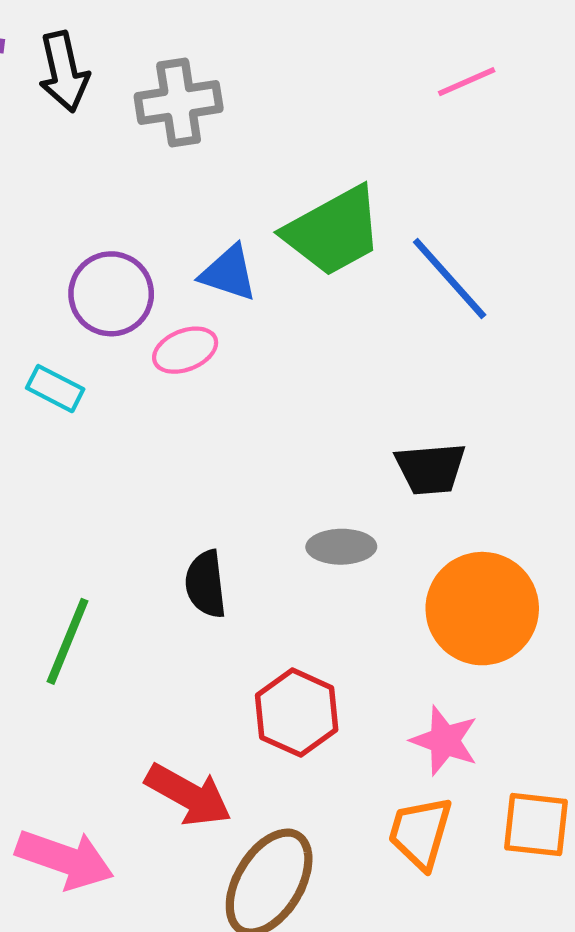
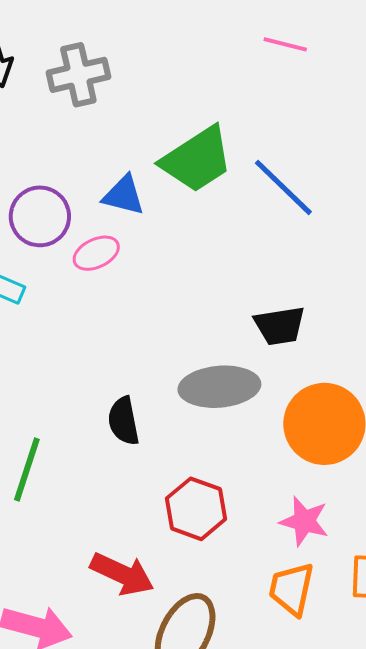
pink line: (467, 82) -> (285, 44), turned 42
gray ellipse: (341, 547) -> (219, 387), size x1.6

